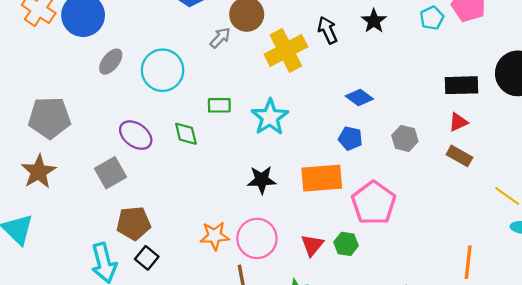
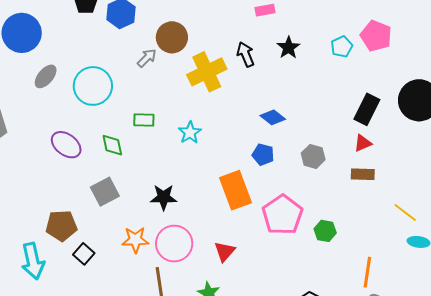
black rectangle: (462, 85) -> (367, 109), turned -64
cyan star: (270, 117) -> (190, 133), size x0.7
brown rectangle: (459, 156) -> (363, 174), turned -30
gray square: (110, 173) -> (105, 192), moved
orange rectangle: (322, 178) -> (236, 190), turned 72
black star: (262, 180) -> (164, 197), moved
green hexagon: (346, 244) -> (325, 231), moved
black square: (147, 258) -> (84, 254), moved

